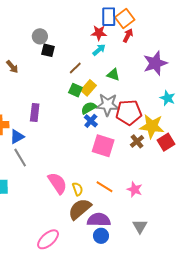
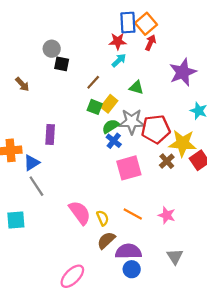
pink square: (103, 146) -> (129, 168), turned -30
brown semicircle: (80, 209) -> (106, 240), size x0.7

